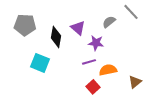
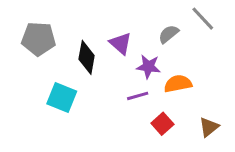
orange semicircle: (108, 70) -> (178, 84), moved
red square: (93, 87) -> (162, 124), moved

